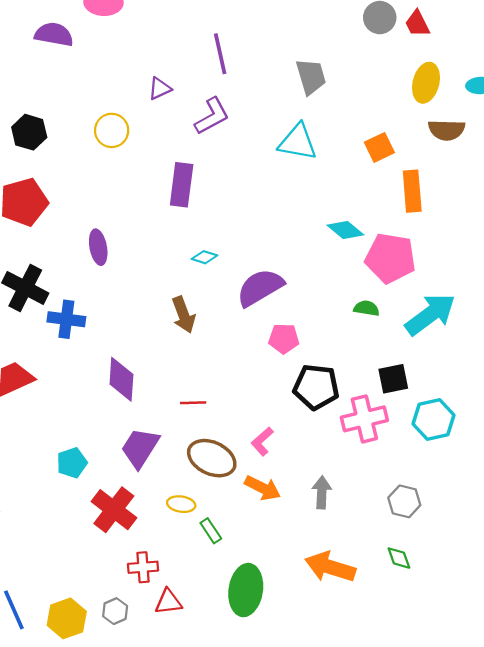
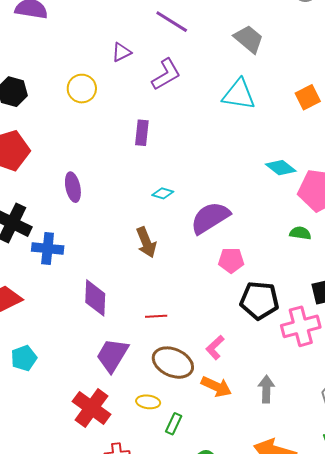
purple line: (220, 54) -> (172, 22), turned -44
gray trapezoid: (311, 77) -> (249, 39), turned -32
purple rectangle: (182, 185) -> (142, 133), size x0.7
cyan pentagon: (72, 463) -> (24, 358), moved
green rectangle: (211, 531) -> (174, 424), turned 60

